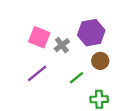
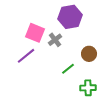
purple hexagon: (91, 33) -> (70, 17), moved
purple line: (37, 73) -> (26, 56), moved

